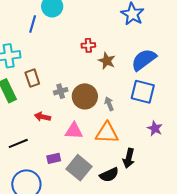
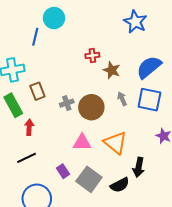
gray arrow: (109, 104) -> (122, 99), moved
red arrow: (42, 117) -> (29, 127), moved, turned 84
orange triangle: (107, 133) -> (115, 143), turned 40
purple rectangle: (54, 158) -> (63, 171), turned 72

